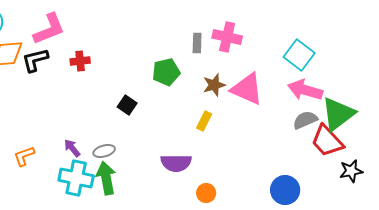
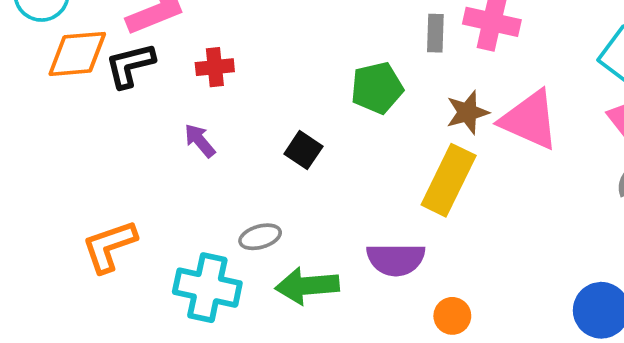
yellow rectangle: (204, 121) -> (449, 180), size x1.8
purple arrow: (72, 148) -> (200, 141), moved
orange L-shape: (24, 156) -> (109, 246), size x1.4
green arrow: (106, 178) -> (307, 286), moved, turned -84

